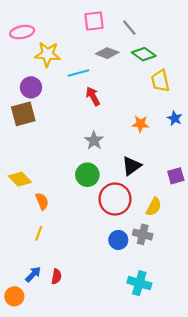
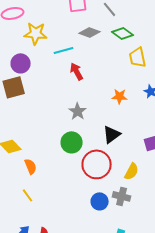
yellow line: (39, 233) -> (28, 195), turned -56

